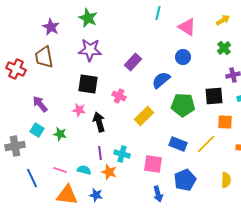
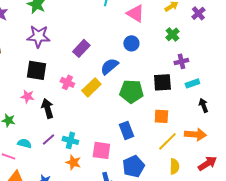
yellow rectangle: (144, 116) -> (91, 87), moved
orange square: (225, 122) -> (161, 116), moved
blue rectangle: (178, 144) -> (126, 130), turned 48
yellow line: (206, 144) -> (167, 141), moved
purple line: (100, 153) -> (48, 139), turned 56
cyan semicircle: (84, 170) -> (24, 143), moved
orange star: (109, 172) -> (73, 162), moved

